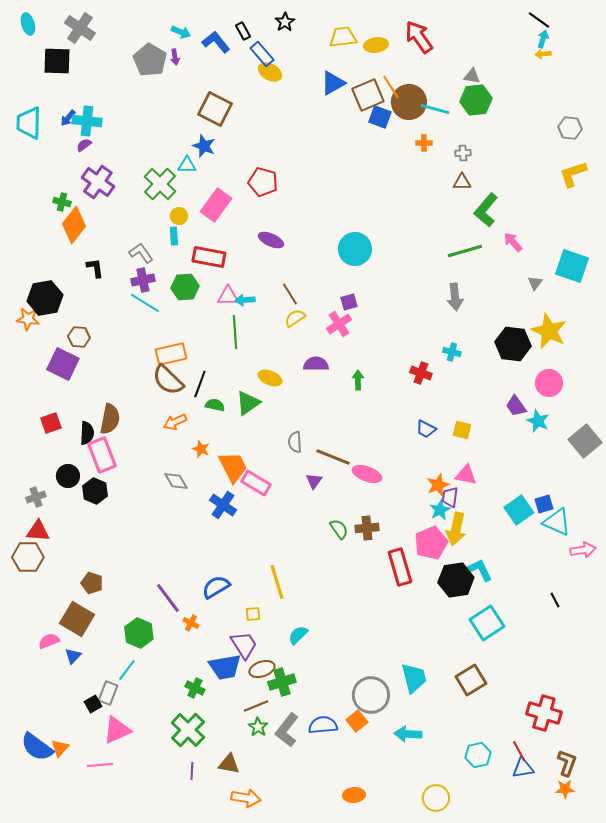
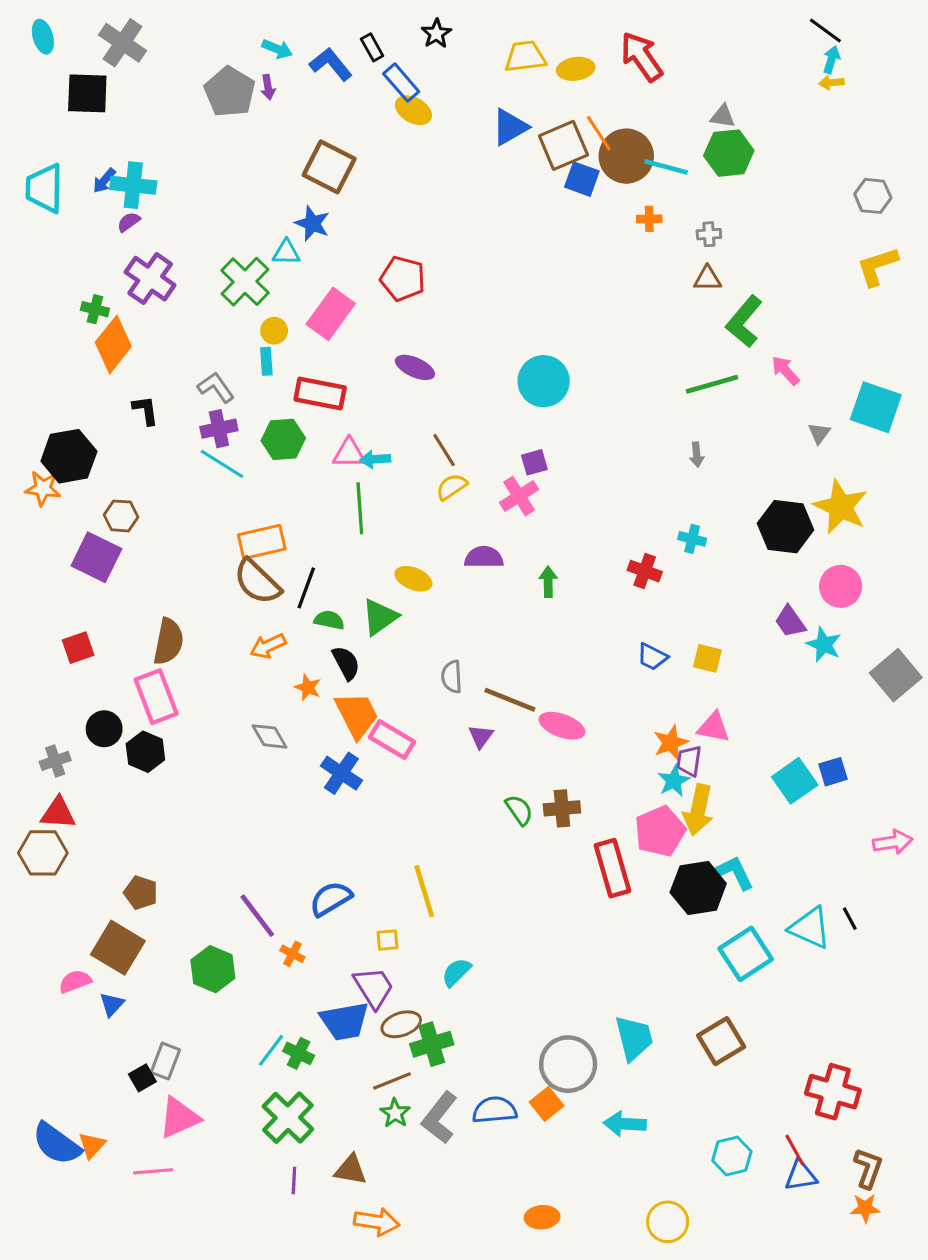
gray arrow: (455, 297) -> (697, 455), size x0.6
black semicircle: (87, 433) -> (346, 663), moved, turned -30
cyan triangle: (557, 522) -> (810, 928), moved
cyan line: (127, 670) -> (271, 1050), moved

